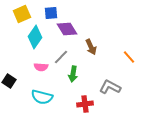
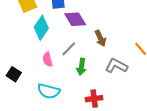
pink semicircle: (41, 67) -> (48, 59), turned 72
gray L-shape: (110, 87) -> (116, 66), moved

